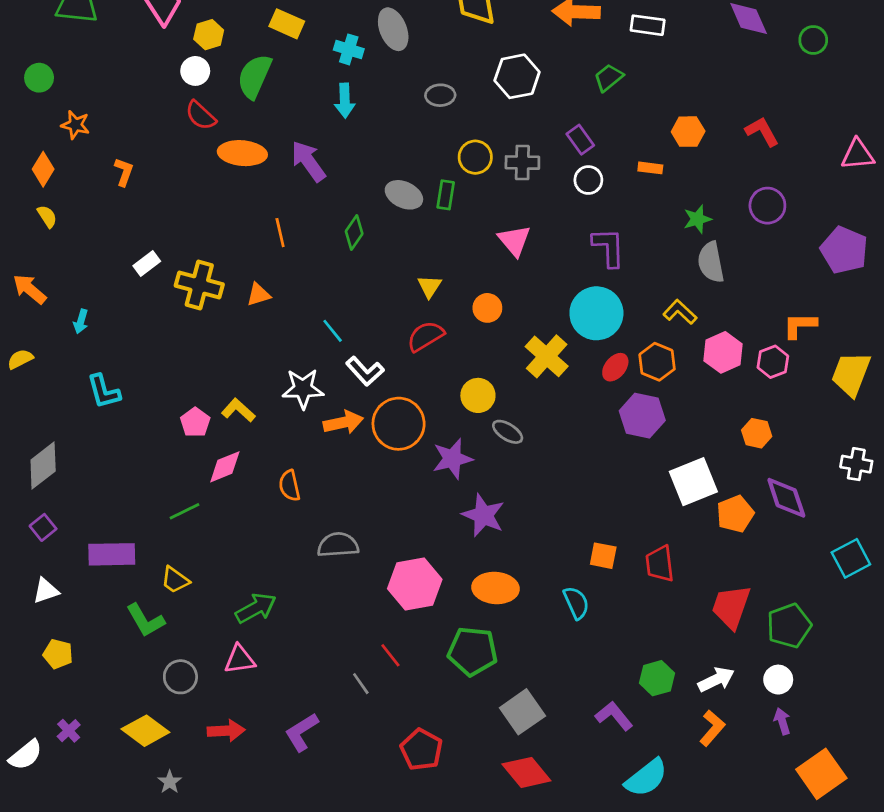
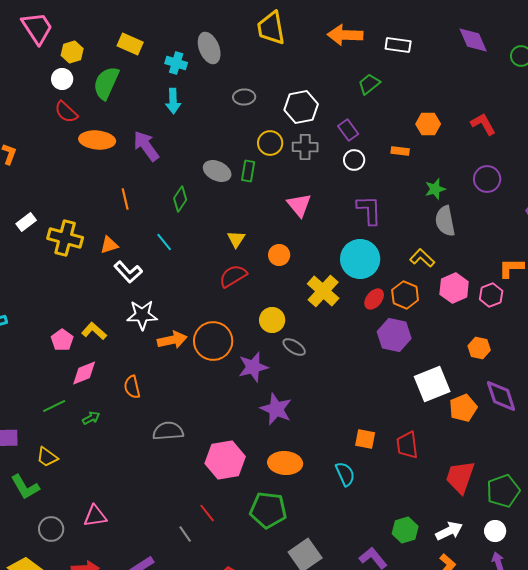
white hexagon: (517, 76) -> (301, 107), moved
cyan line: (333, 331) -> (164, 242), moved
white L-shape: (365, 371) -> (128, 272), moved
green arrow: (256, 608) -> (91, 418), moved, size x0.6

